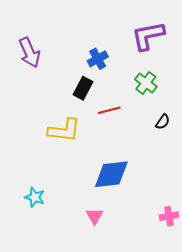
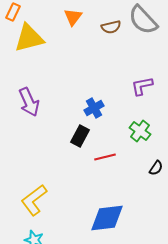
purple L-shape: (148, 36) -> (142, 86), size x0.7
yellow L-shape: (64, 130) -> (34, 200), moved, turned 136

